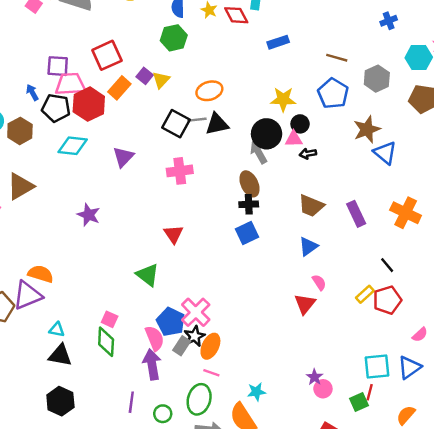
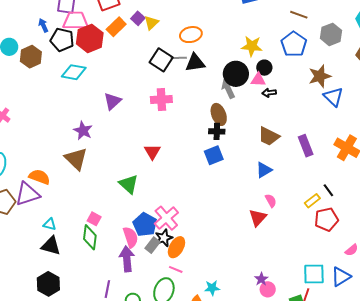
purple triangle: (123, 157) -> (112, 101), moved
brown triangle: (20, 186) -> (76, 159), moved, turned -50
yellow rectangle: (365, 294) -> (312, 201), moved

